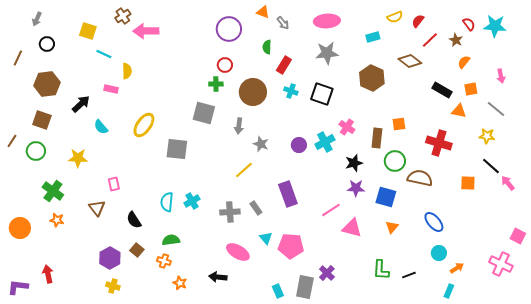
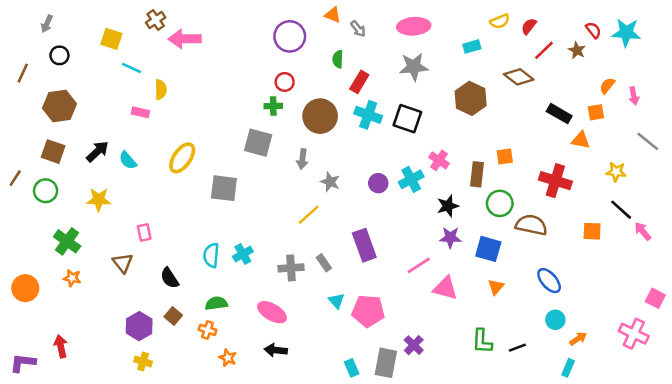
orange semicircle: (464, 62) -> (607, 86), moved
cyan cross: (291, 91) -> (368, 115), size x1.5
black arrow: (81, 104) -> (97, 152), moved
gray line: (496, 109) -> (648, 141), moved
pink ellipse: (238, 252) -> (272, 312), moved

